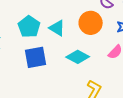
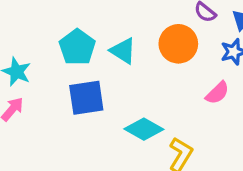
cyan diamond: (78, 57) -> (144, 129), moved

